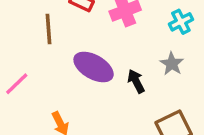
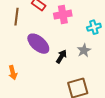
black arrow: (136, 81) -> (61, 57), turned 48

